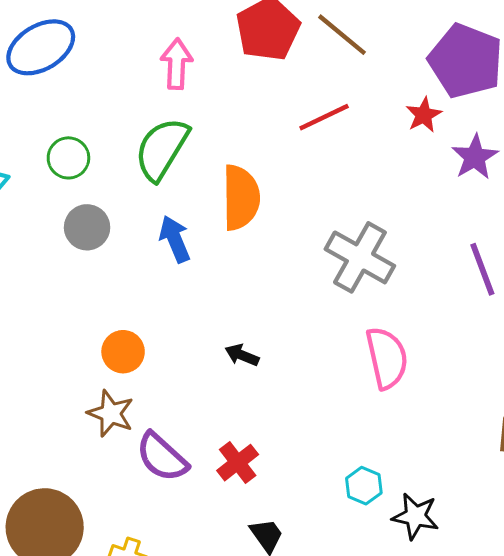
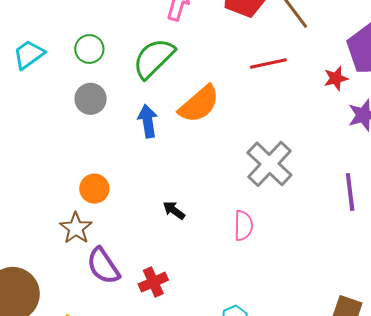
orange semicircle: (241, 198) -> (199, 104), turned 36
pink semicircle: (387, 358) -> (243, 226), moved, size x0.7

